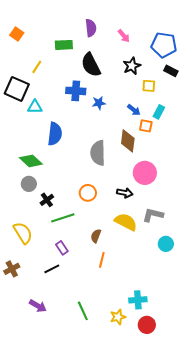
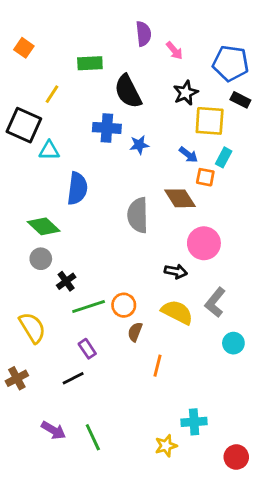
purple semicircle: (91, 28) -> (143, 34), moved
yellow square: (149, 86) -> (210, 121), size x1.6
brown diamond: (128, 141) -> (180, 198), turned -40
orange circle: (88, 193) -> (124, 305), moved
gray L-shape: (153, 215) -> (215, 302), turned -65
orange line: (102, 260) -> (157, 366), moved
green line: (83, 311) -> (93, 437), moved
red circle: (147, 325) -> (236, 457), moved

